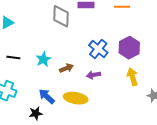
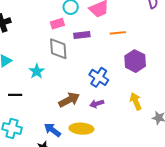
purple hexagon: (129, 48) -> (135, 61), moved
cyan star: (43, 59) -> (37, 71), moved
brown arrow: (66, 68) -> (69, 100), size x1.5

